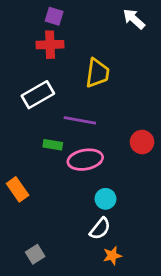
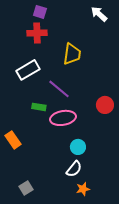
purple line: (80, 120) -> (59, 89), turned 30

